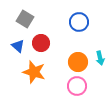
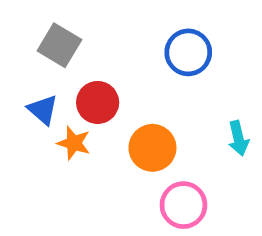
orange circle: (78, 62) -> (152, 148), moved
orange star: (34, 72) -> (74, 143), moved, size x0.6

